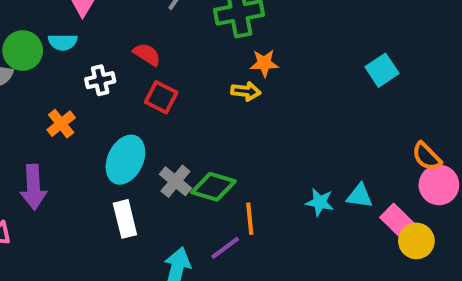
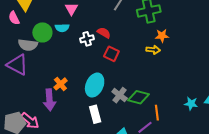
white cross: (100, 80) -> (87, 39), moved
orange cross: (61, 124) -> (60, 84), moved

